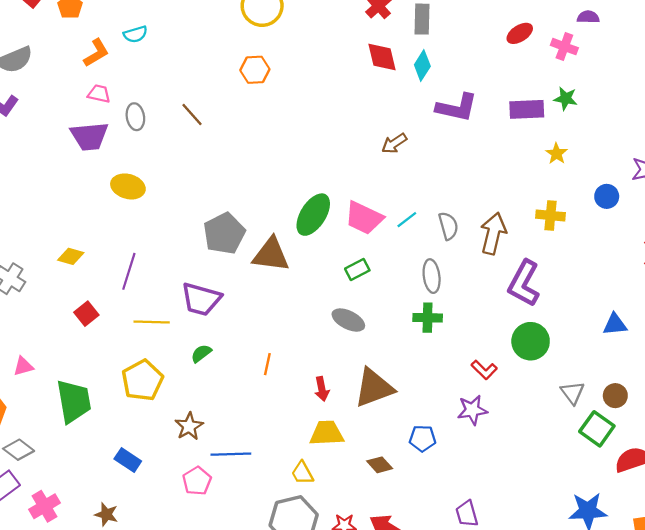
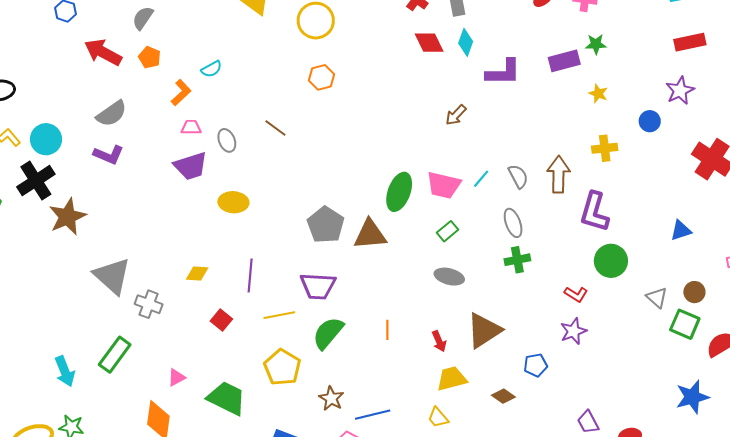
green semicircle: (201, 353) -> (328, 333), size x1.8
green trapezoid: (74, 401) -> (227, 398), turned -42

